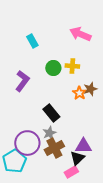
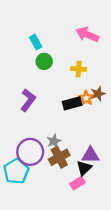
green circle: (53, 68) -> (44, 61), moved
purple L-shape: (22, 81) -> (28, 100), moved
black rectangle: (51, 113) -> (72, 103), moved, turned -66

